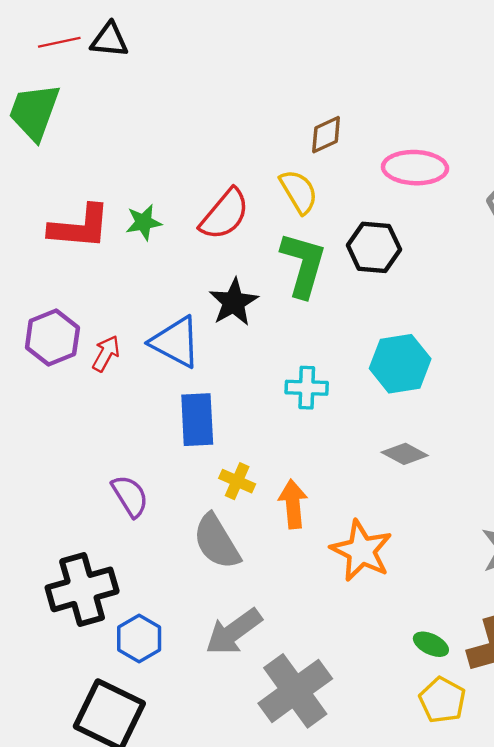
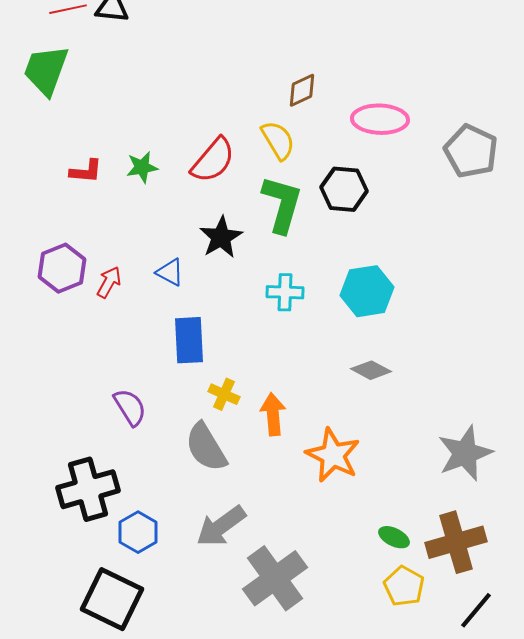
red L-shape: (80, 227) -> (86, 171), size x0.6
blue triangle: (176, 342) -> (170, 272), size x0.6
cyan cross: (307, 388) -> (285, 292), moved

